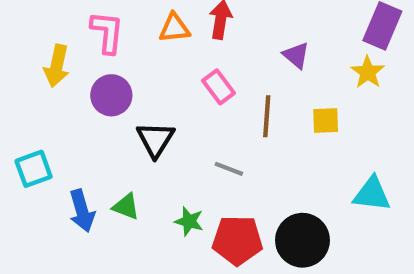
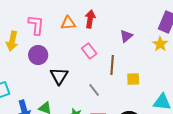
purple triangle: (296, 55) -> (126, 36), turned 40
yellow square: (326, 120) -> (133, 79), moved
gray line: (229, 169) -> (94, 90), turned 32

